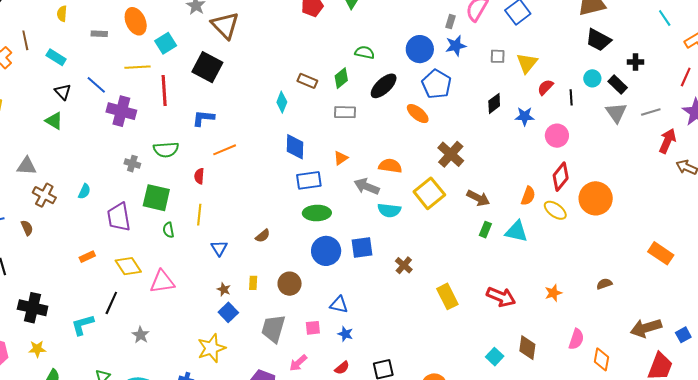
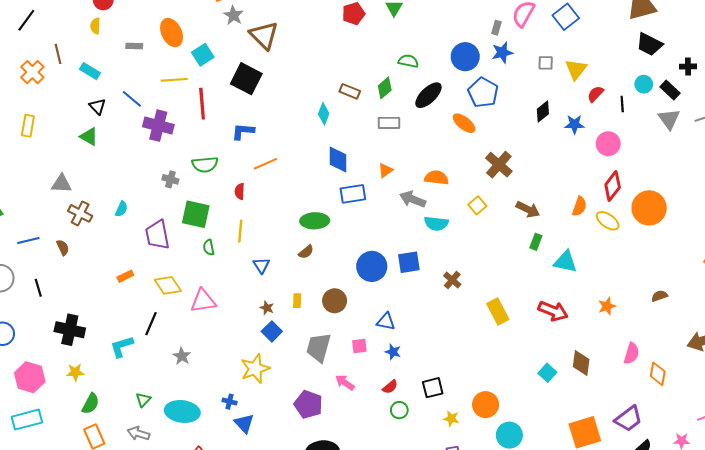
yellow square: (429, 193) -> (477, 205), size x0.6
green ellipse: (317, 213) -> (315, 221), moved
cyan triangle: (516, 231) -> (565, 262), moved
pink arrow: (298, 363) -> (345, 382), turned 78

